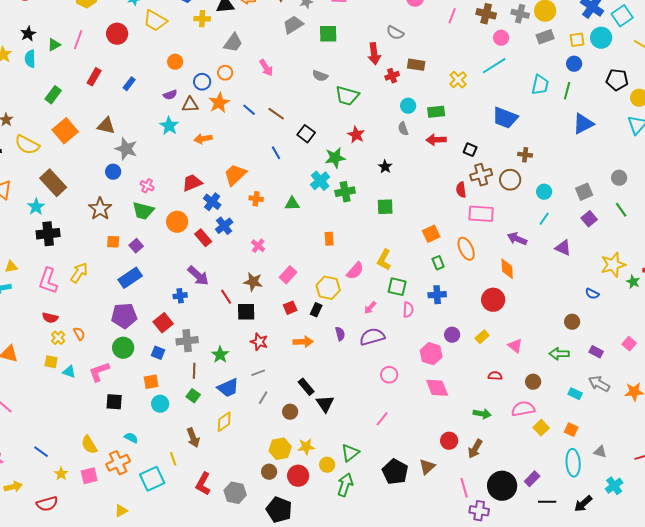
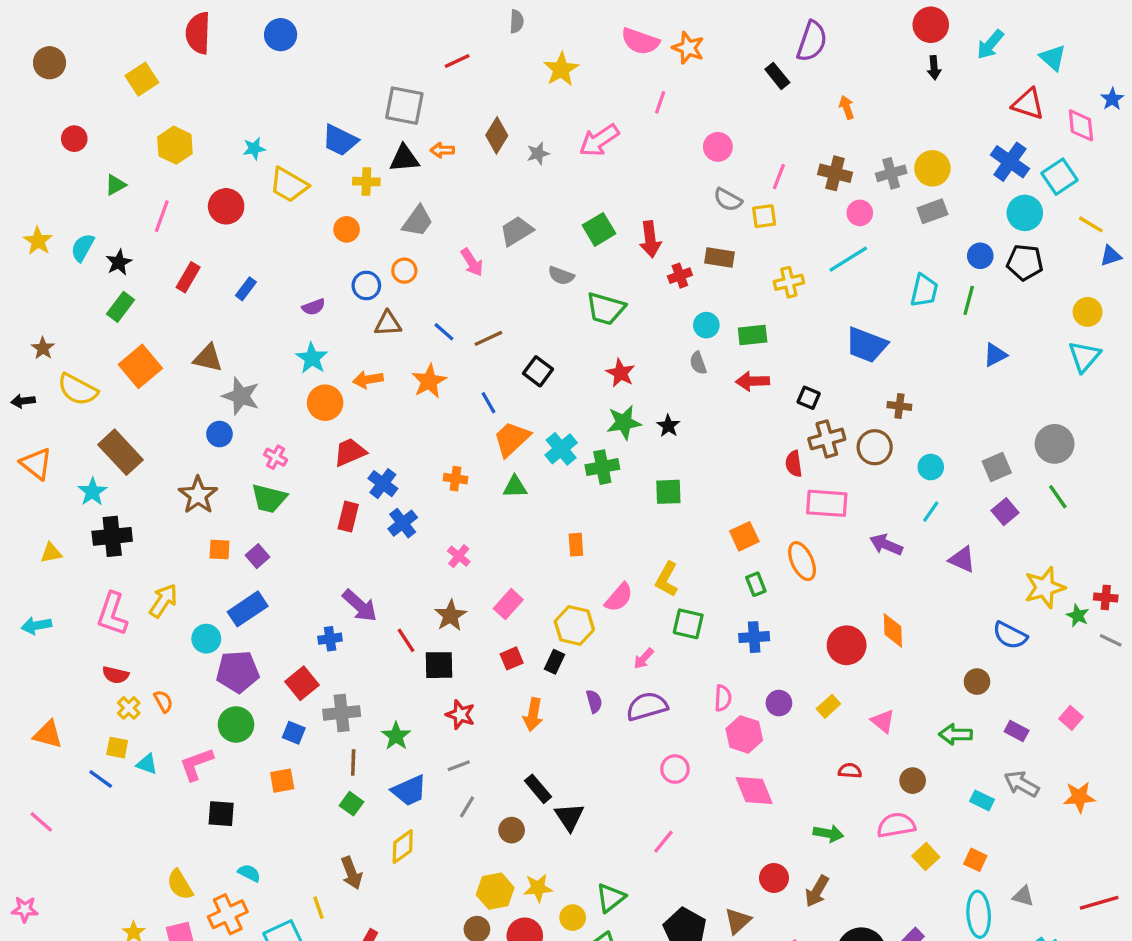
gray cross: (520, 14) -> (891, 173), turned -30
gray trapezoid: (293, 25) -> (517, 231), moved
gray semicircle: (395, 33) -> (728, 200), moved
black star: (28, 34) -> (119, 262), moved
green square: (328, 34) -> (599, 229), moved, turned -30
yellow square: (577, 40) -> (764, 216), moved
green triangle: (54, 45) -> (116, 185), moved
cyan semicircle: (30, 59) -> (83, 248), turned 30
orange circle: (175, 62) -> (347, 229), moved
yellow cross: (458, 80) -> (789, 282), turned 30
black pentagon: (617, 80) -> (1025, 262), moved
orange star: (219, 103) -> (429, 381), moved
brown triangle: (190, 105) -> (388, 323), moved
brown line: (276, 114) -> (488, 338), turned -60
blue triangle: (583, 124) -> (995, 355), size x0.7
green star: (335, 158) -> (624, 422), moved
orange trapezoid: (235, 175) -> (512, 439), moved
gray circle: (619, 178) -> (1055, 444), size x1.5
orange circle: (177, 222) -> (325, 403), moved
red rectangle: (203, 238) -> (348, 517), moved, turned 54
yellow triangle: (11, 267) -> (51, 553), moved
orange diamond: (507, 269) -> (893, 630), moved
brown star: (253, 282) -> (451, 616), turned 30
blue semicircle: (592, 294) -> (1010, 635), size x1.5
pink semicircle: (408, 310) -> (723, 698), moved
orange arrow: (303, 342) -> (533, 715), turned 102
cyan circle: (160, 404) -> (206, 639), moved
blue line: (41, 452) -> (101, 779), moved

